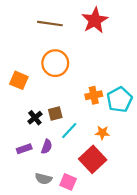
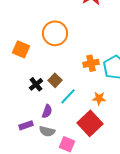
brown square: (55, 113) -> (55, 80), turned -32
purple rectangle: (24, 149) -> (26, 125), moved
gray semicircle: (43, 179) -> (47, 131), moved

